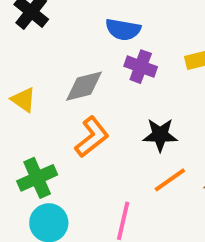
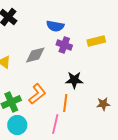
orange L-shape: (92, 137) -> (37, 94), moved
orange line: (170, 180) -> (65, 103), moved, turned -48

